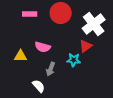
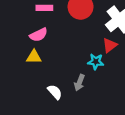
pink semicircle: (43, 47) -> (39, 35), moved, turned -42
gray arrow: (51, 69) -> (79, 83), moved

